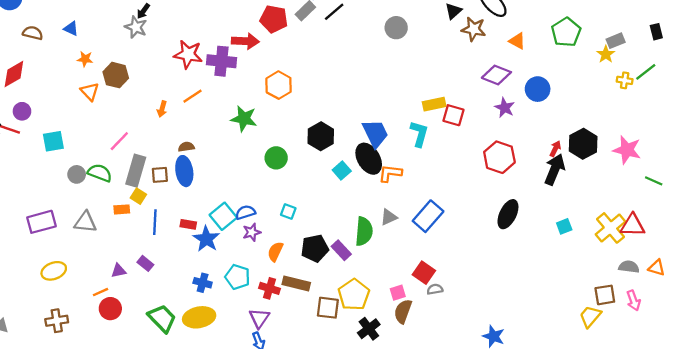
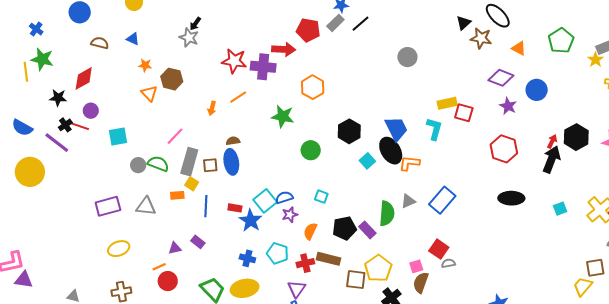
gray circle: (396, 28) -> (407, 57), moved
black ellipse: (508, 214) -> (511, 198), turned 65
red cross: (269, 288) -> (305, 263), turned -30

